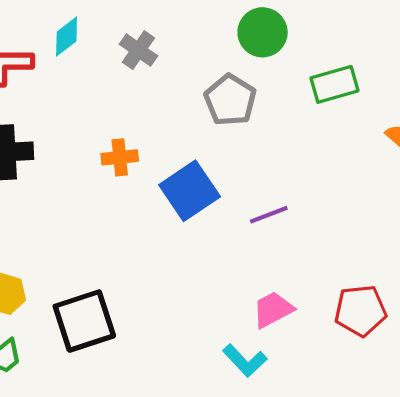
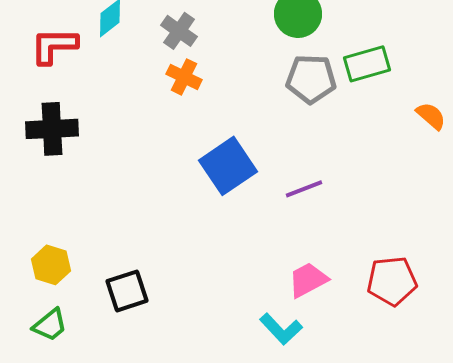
gray pentagon: (230, 100) -> (311, 79), moved, turned -30
orange cross: (120, 157) -> (184, 77), moved, turned 32
black square: (84, 321) -> (127, 291), size x0.7

